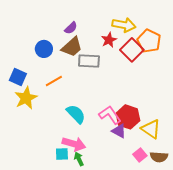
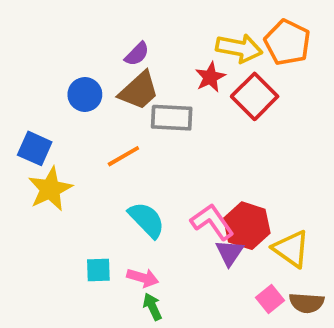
orange pentagon: (149, 41) -> (287, 42), moved
orange line: (54, 81) -> (123, 156), moved
purple triangle: (119, 131) -> (230, 253), turned 35
pink arrow: (74, 144) -> (143, 278), size x0.7
cyan square: (62, 154) -> (98, 270), moved

